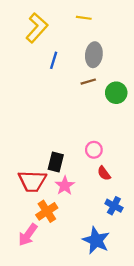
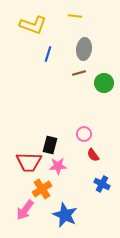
yellow L-shape: (37, 28) -> (33, 25), turned 68
pink star: (65, 186) -> (58, 166), turned 30
blue star: (96, 240) -> (65, 215), moved

